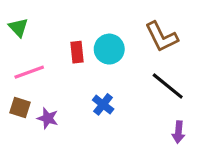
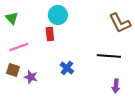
brown L-shape: (162, 37) -> (120, 23), moved
cyan circle: (109, 49) -> (58, 15), moved
black line: (168, 86) -> (109, 56), turned -35

